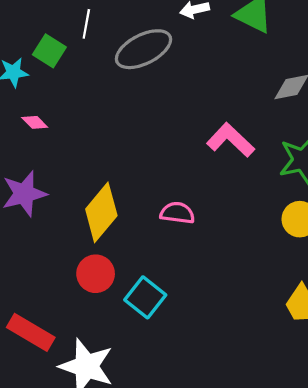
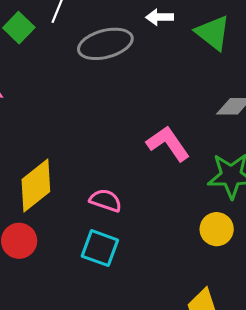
cyan square: (145, 297) -> (100, 248), moved, turned -30

